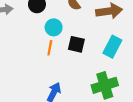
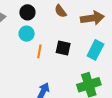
cyan circle: (54, 27) -> (27, 34), moved

